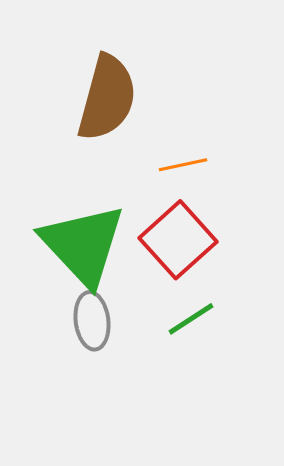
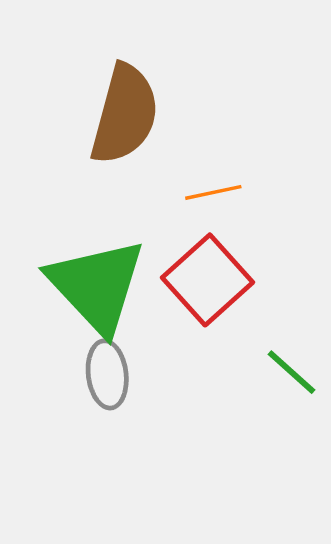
green line: (191, 319) -> (291, 372), moved, turned 75

